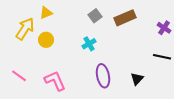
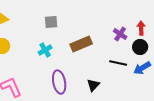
gray square: (95, 16) -> (51, 22), turned 32
brown rectangle: (125, 18) -> (81, 44), moved

